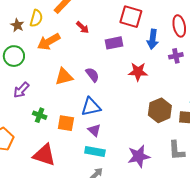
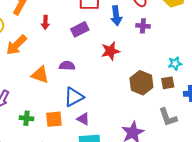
red arrow: (82, 27) -> (45, 22), turned 64
purple cross: (176, 56) -> (143, 26), turned 32
purple semicircle: (92, 75) -> (67, 66), turned -35
orange triangle: (64, 77) -> (40, 75), turned 48

